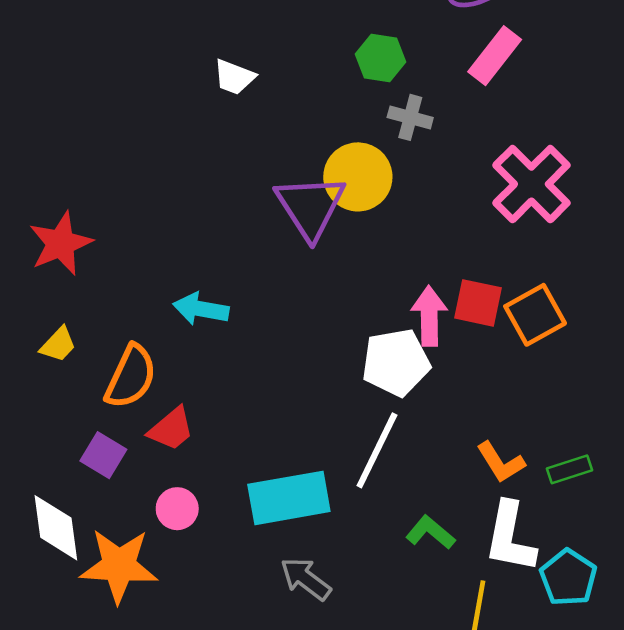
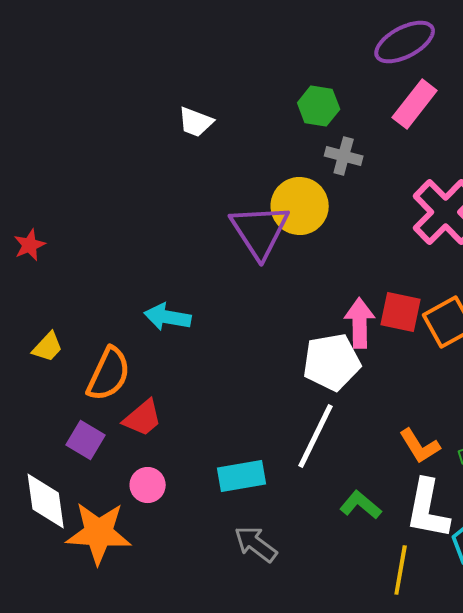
red star: (61, 243) -> (30, 245), moved, size x0.6
cyan rectangle: (289, 498) -> (242, 476), size x0.7

